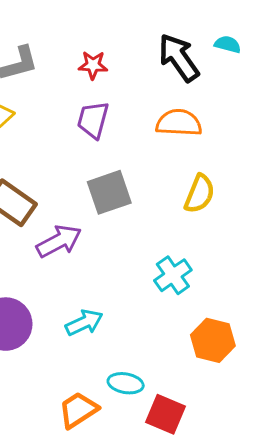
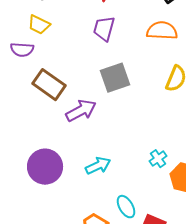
cyan cross: (173, 275) -> (158, 159), moved, size x0.7
cyan ellipse: (126, 383) -> (126, 207), turned 50

